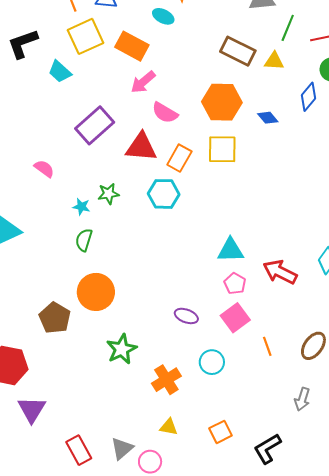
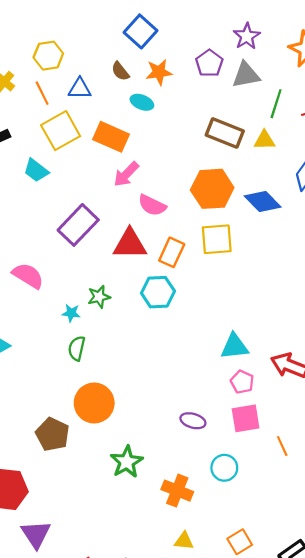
blue diamond: (268, 118) -> (263, 201), size x1.6
pink semicircle: (44, 169) -> (28, 276), size x1.4
pink square: (235, 318) -> (246, 418), turned 32
orange cross: (166, 380) -> (177, 491), turned -32

